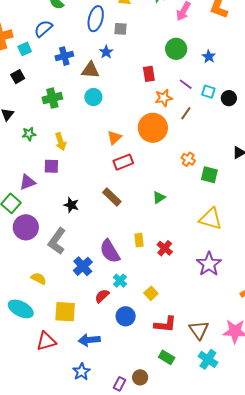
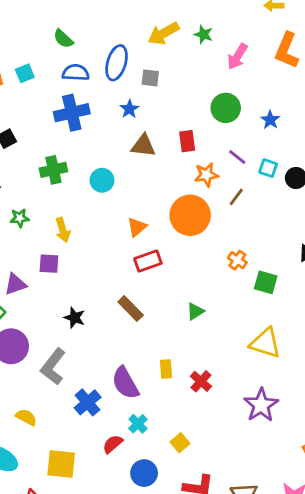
blue semicircle: (43, 29) -> (76, 73), moved, turned 42
cyan square: (25, 49) -> (25, 73), moved
blue cross: (64, 56) -> (72, 113), size x1.4
brown triangle: (90, 70) -> (143, 146), moved
cyan circle: (93, 97) -> (102, 180), moved

